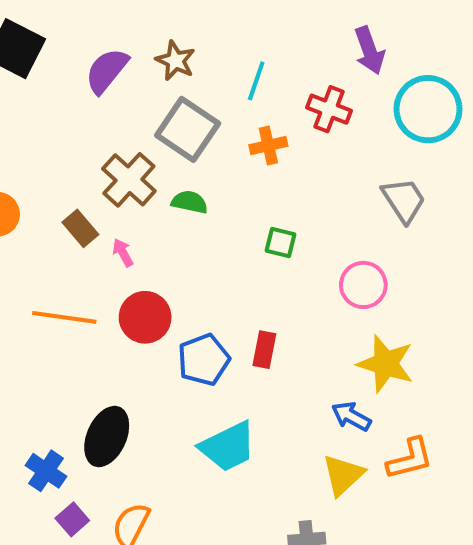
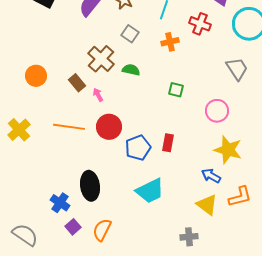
gray square: (188, 129) -> (130, 34), size x0.6
black ellipse: (107, 437) -> (90, 186), turned -32
yellow triangle: (343, 475) -> (207, 205), turned -40

